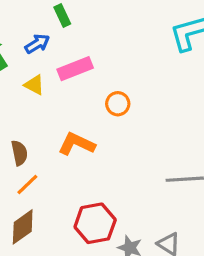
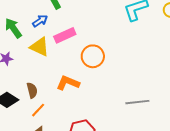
yellow triangle: (34, 85) -> (39, 47), size x1.5
orange circle: (118, 104) -> (93, 56), size x1.5

